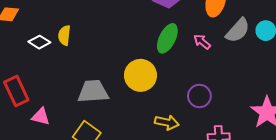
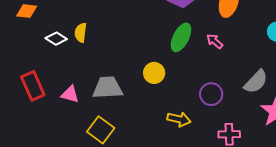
gray semicircle: (238, 30) -> (256, 82), moved
yellow circle: (140, 75) -> (154, 73), size x0.7
pink triangle: (41, 117) -> (70, 94), moved

